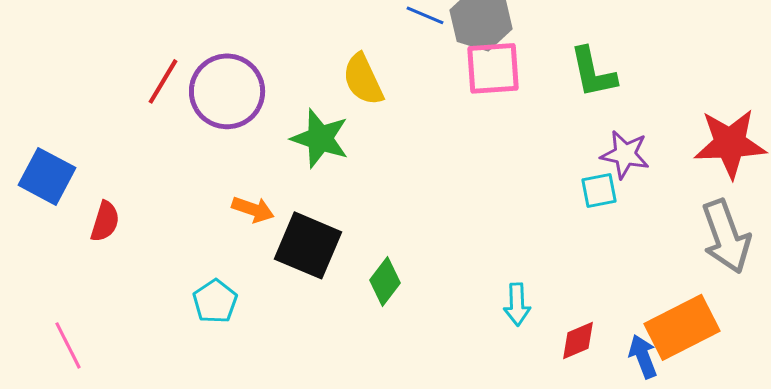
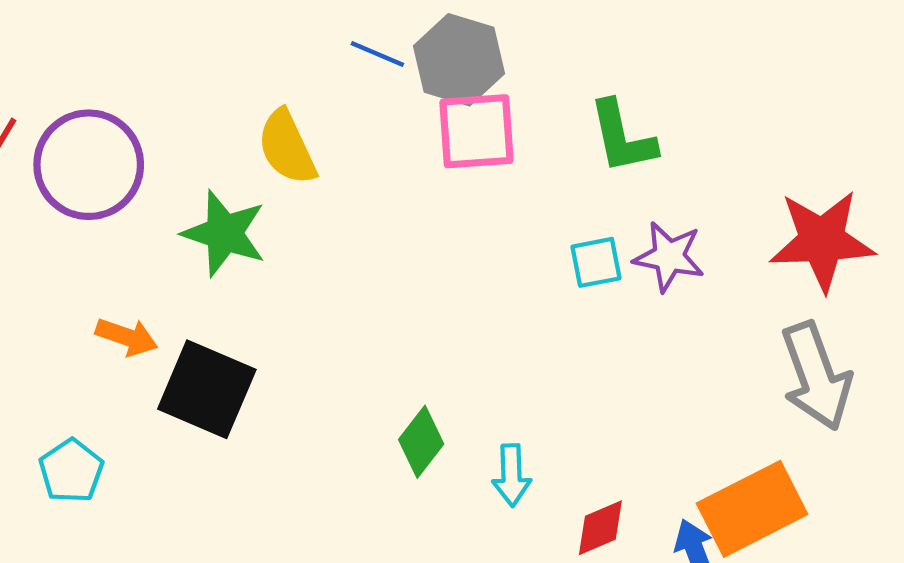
cyan square: (599, 190) -> (596, 262), moved
green diamond: (385, 281) -> (421, 442), moved

